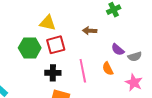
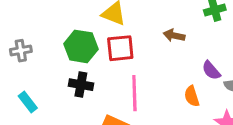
pink line: (83, 71) -> (134, 93), moved
black cross: (53, 73) -> (81, 85), moved

